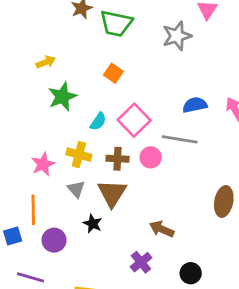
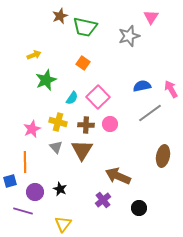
gray line: (180, 139) -> (150, 113), moved, turned -45
black star: (93, 224) -> (60, 189), moved
brown arrow: (162, 229) -> (118, 176), size x1.4
purple circle: (54, 240) -> (35, 192), moved

